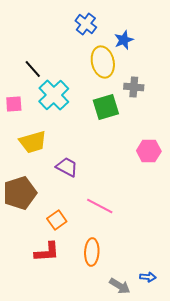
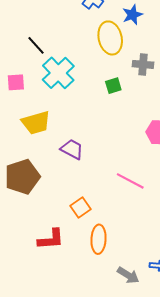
green square: (106, 107) -> (113, 86), size x0.6
pink line: (100, 206) -> (130, 181), moved
orange square: (57, 220) -> (80, 207), moved

